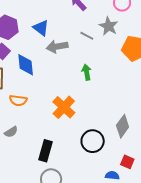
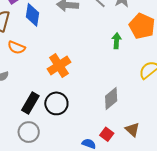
green arrow: (87, 72) -> (116, 41), moved
black circle: (93, 141) -> (56, 103), moved

